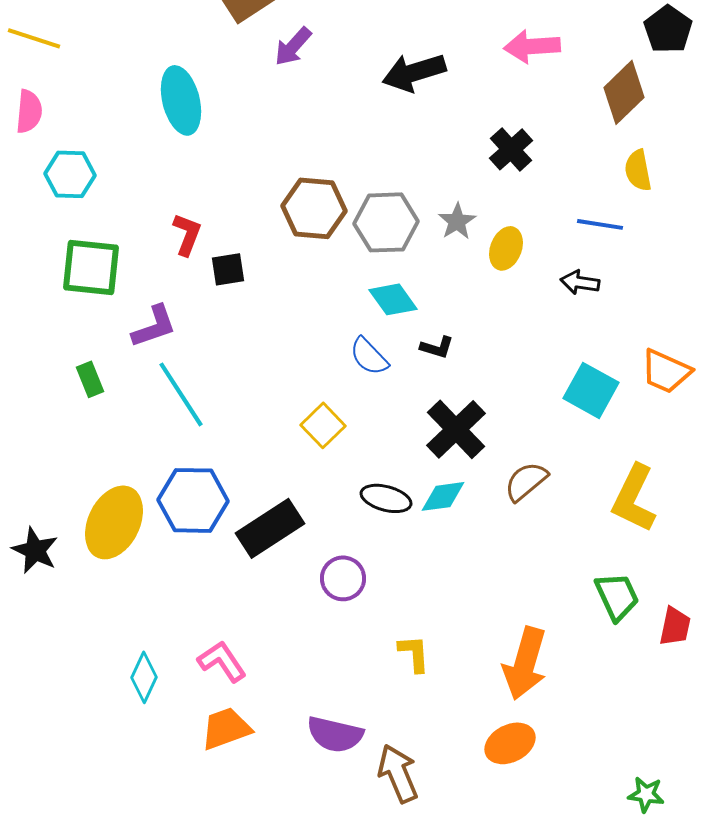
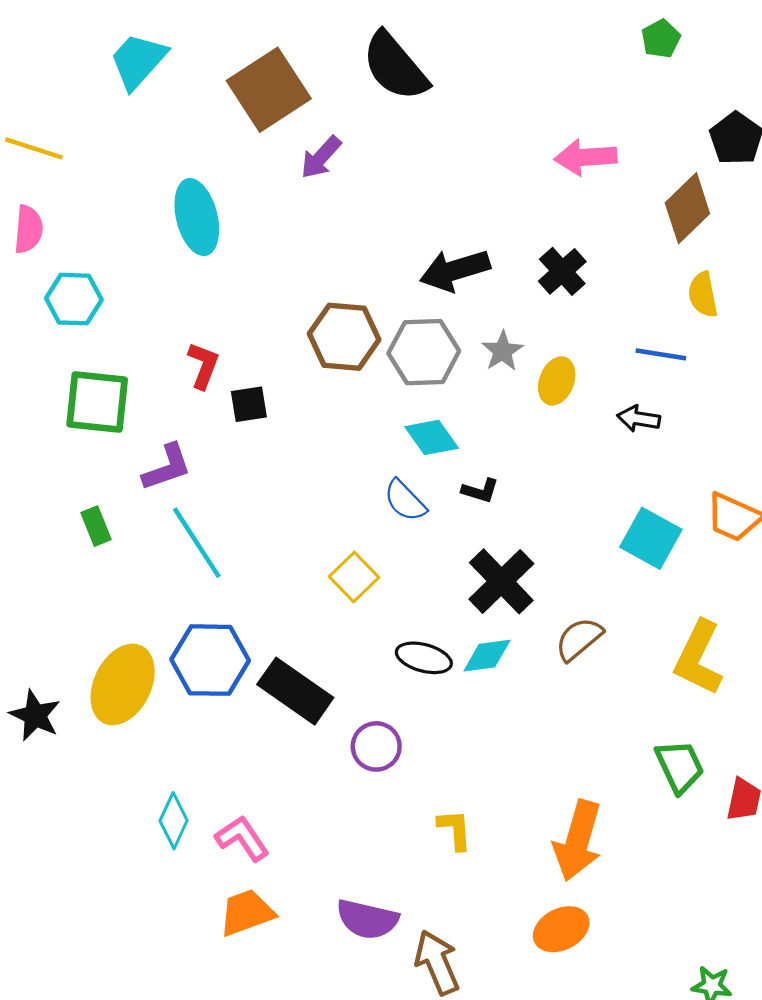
black arrow: (414, 72) -> (455, 270), moved
black rectangle: (270, 528) -> (295, 691), turned 68
cyan diamond: (144, 677) -> (174, 821), moved

